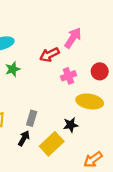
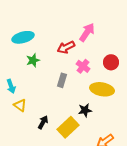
pink cross: (68, 76) -> (83, 66), turned -32
gray rectangle: (32, 118) -> (62, 80), moved

